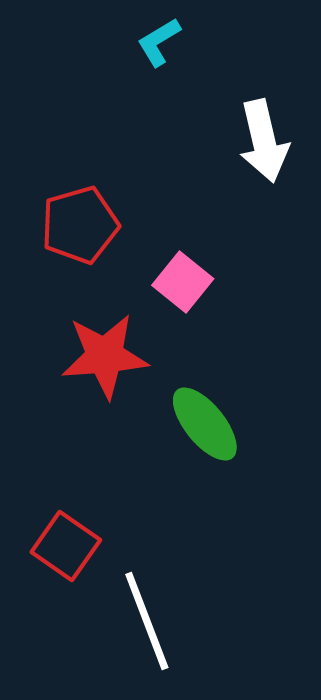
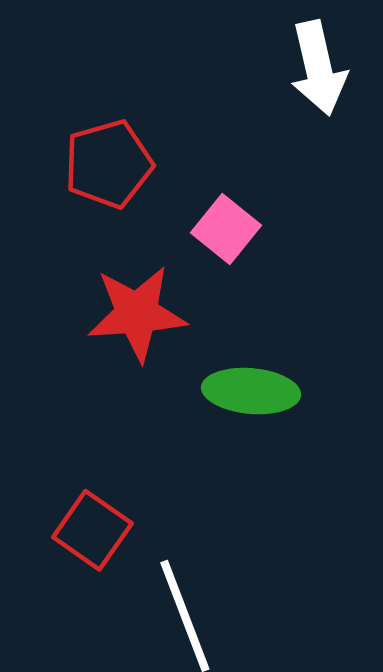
green ellipse: (205, 424) -> (251, 391), turned -46

